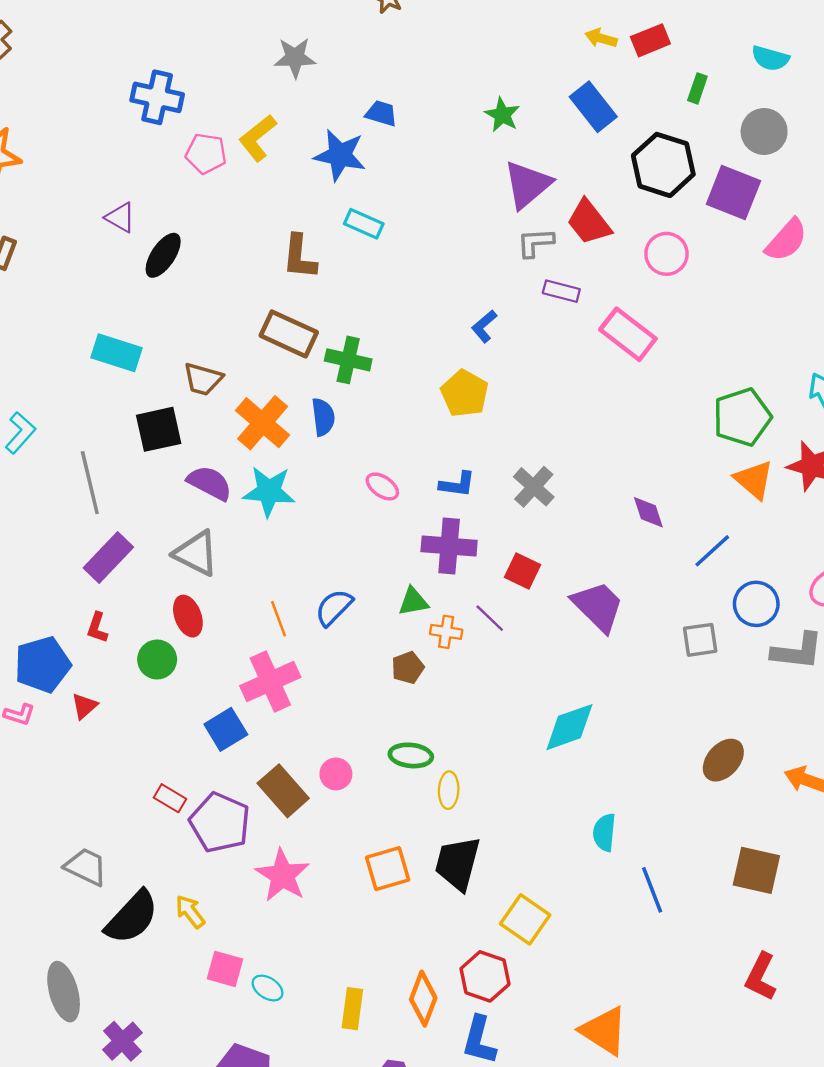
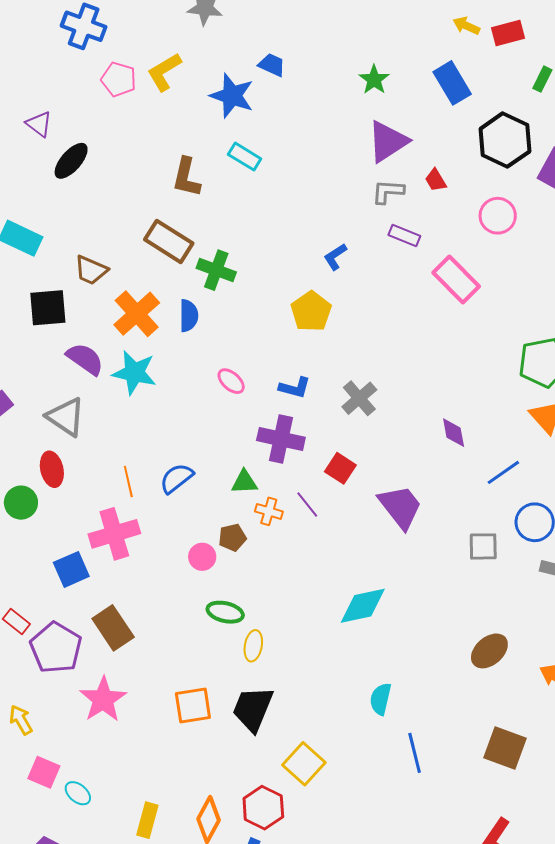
red trapezoid: (589, 222) -> (436, 180), size x0.6
pink circle: (336, 774) -> (202, 557), moved

